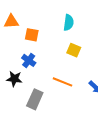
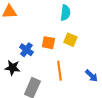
orange square: (32, 35) -> (48, 43), moved
orange line: (62, 82) -> (59, 71), turned 60

